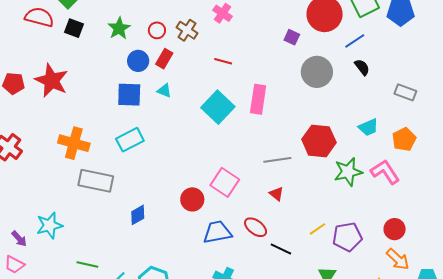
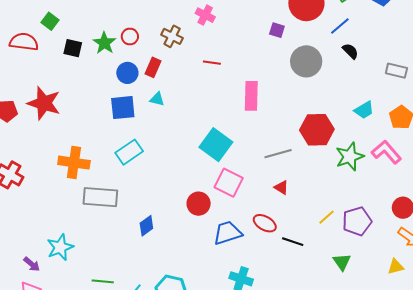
black square: (74, 28) -> (73, 48), moved
red circle: (157, 30) -> (130, 36), moved
cyan square: (218, 107) -> (216, 145), moved

